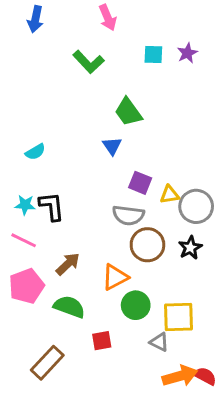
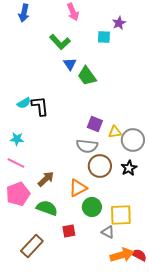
purple star: (187, 53) -> (119, 23), moved
blue triangle: (112, 146) -> (70, 64), moved
black L-shape: (52, 206) -> (40, 106), moved

